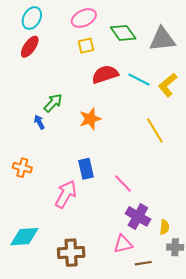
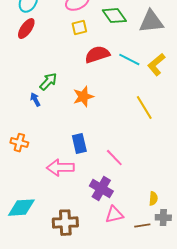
pink arrow: (66, 194) -> (60, 168), turned -120
purple cross: (138, 216) -> (101, 189), moved
brown line: (143, 263) -> (142, 226), moved

